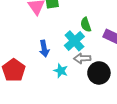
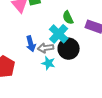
gray arrow: (82, 58) -> (46, 48), moved
black circle: (99, 73) -> (69, 49), moved

